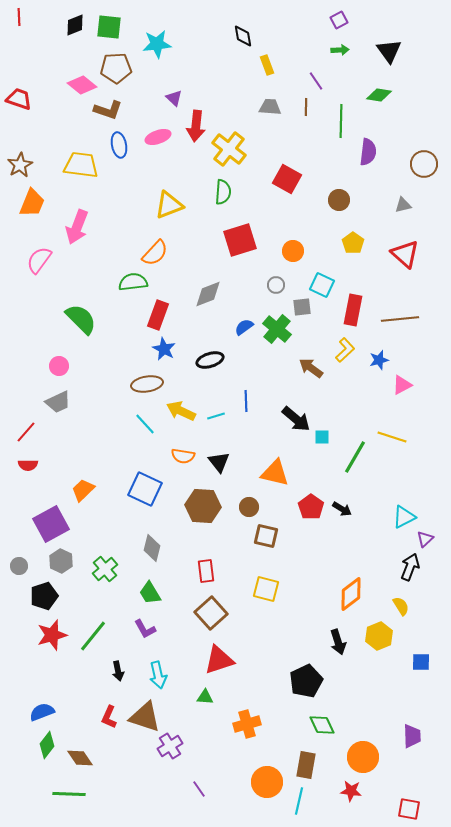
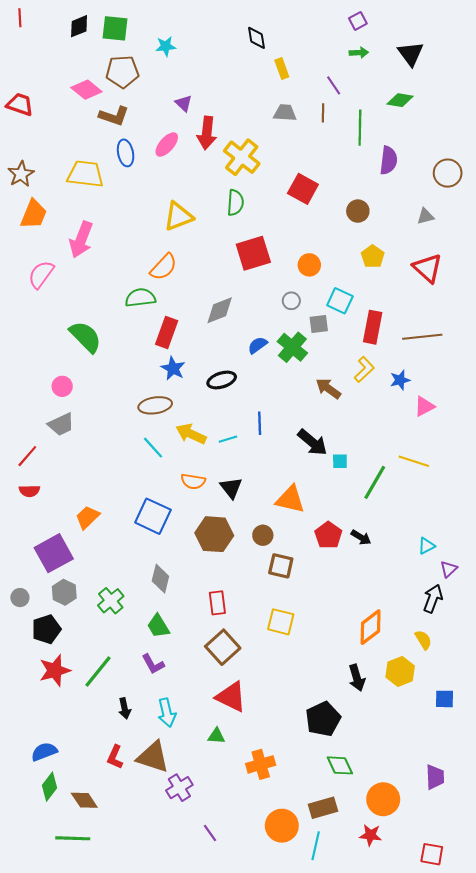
cyan star: (157, 44) -> (166, 46), size x0.7
pink ellipse: (158, 137) -> (167, 145), turned -30
cyan triangle: (404, 517) -> (426, 546), size x0.7
red triangle: (219, 660) -> (231, 697), turned 44
brown rectangle: (306, 765) -> (323, 808), turned 64

